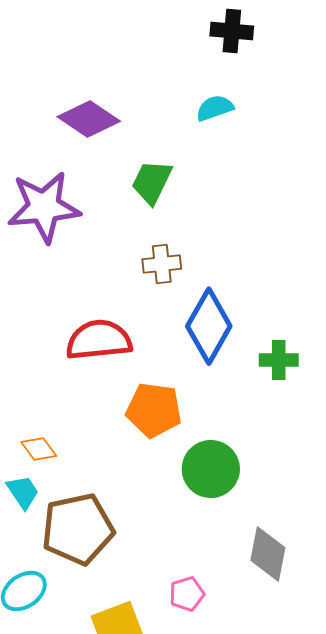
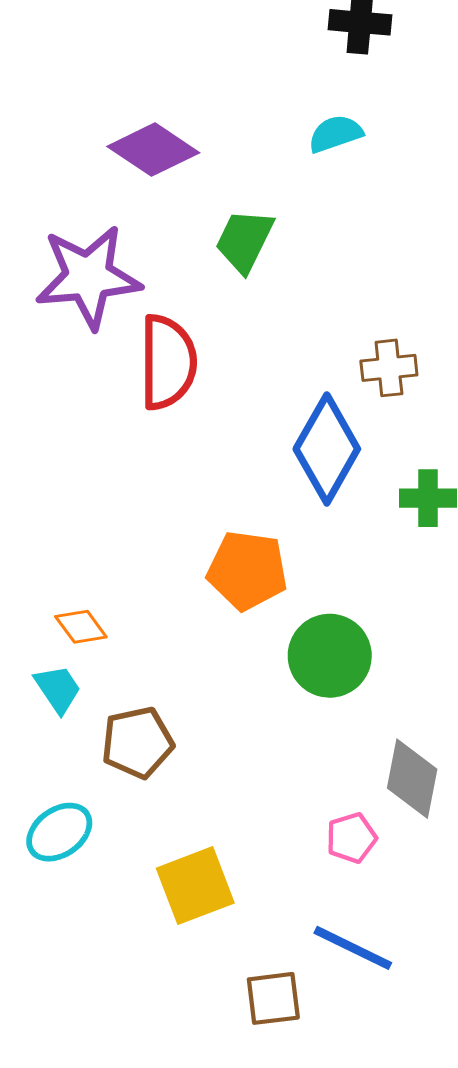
brown cross: (162, 264) -> (389, 368), moved
red semicircle: (99, 340) -> (168, 362), moved, turned 96
brown pentagon: (78, 529) -> (137, 742), size x0.7
pink pentagon: (187, 594) -> (351, 838), moved

